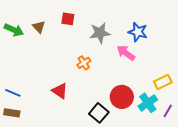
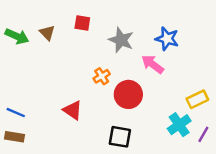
gray star: (100, 33) -> (121, 40), turned 30
red circle: (122, 97) -> (128, 94), moved
black square: (99, 113) -> (120, 137), turned -30

